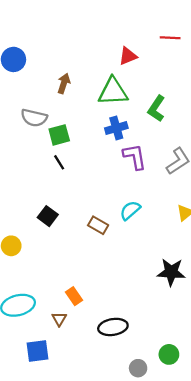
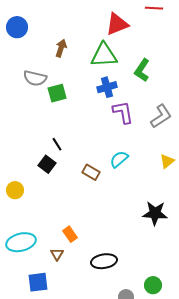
red triangle: (128, 56) -> (117, 24), size x1.4
black line: (59, 162) -> (57, 144), moved

